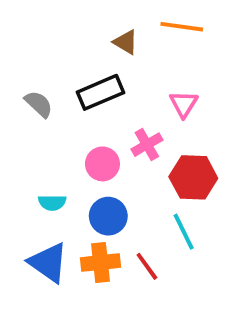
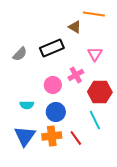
brown triangle: (126, 42) -> (75, 27), moved
gray semicircle: (39, 104) -> (20, 54), turned 91
blue triangle: (48, 262) -> (25, 136), turned 30

